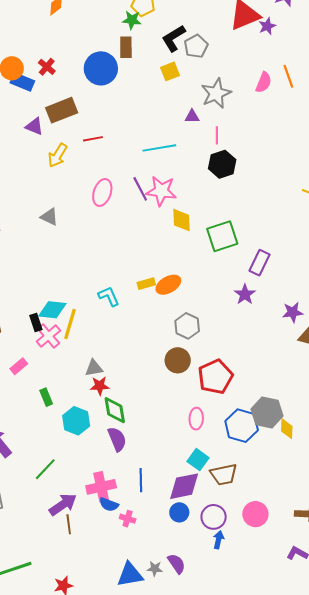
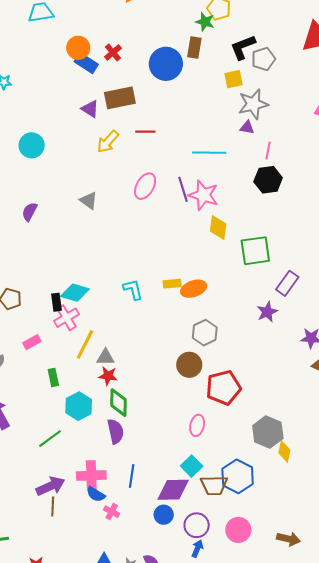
gray star: (216, 93) -> (253, 104), moved
yellow line: (70, 324) -> (85, 344), moved
blue hexagon: (242, 426) -> (238, 476), moved
green line: (45, 469) -> (50, 439), moved

